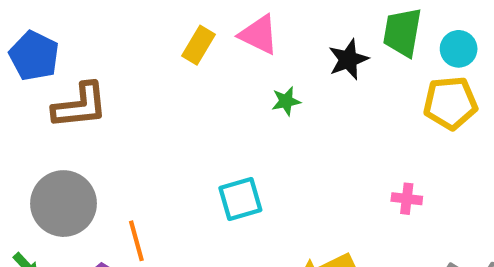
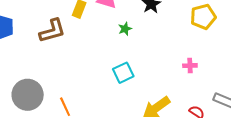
brown L-shape: (80, 106) -> (52, 31), moved
cyan square: (240, 199) -> (123, 73), moved

